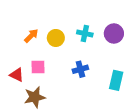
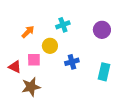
cyan cross: (85, 34) -> (63, 25), moved, turned -32
yellow circle: (56, 38) -> (50, 46), moved

